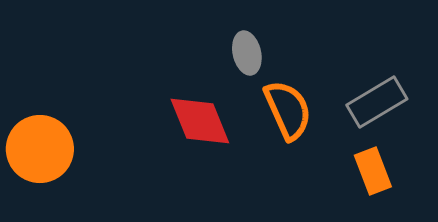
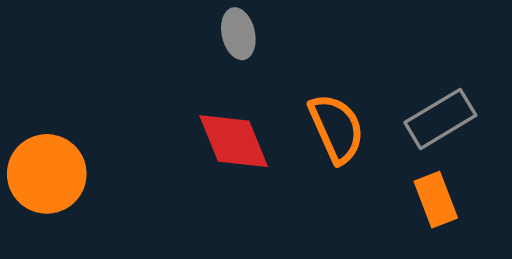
gray ellipse: (247, 53) -> (238, 34), moved

